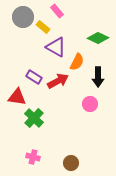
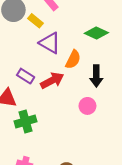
green cross: (34, 118) -> (26, 121), turned 30

